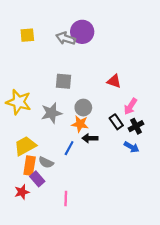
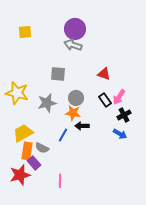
gray arrow: (66, 38) -> (73, 45), moved
black rectangle: (116, 122) -> (105, 100), moved
red star: (22, 192) -> (20, 175), size x1.5

